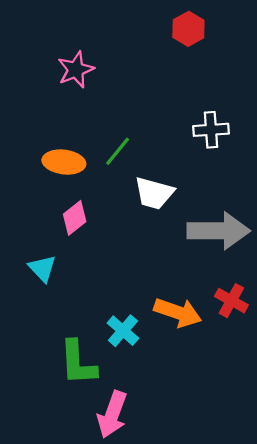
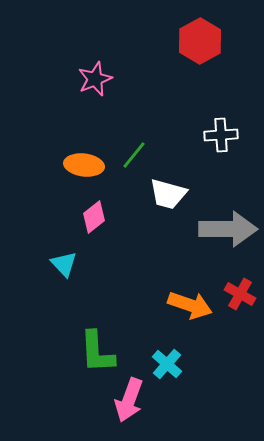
red hexagon: (188, 29) -> (200, 41), size x1.4
cyan cross: (123, 331) -> (167, 364), moved

